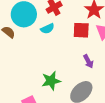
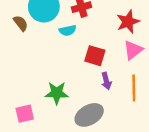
red square: (81, 30) -> (95, 56), moved

